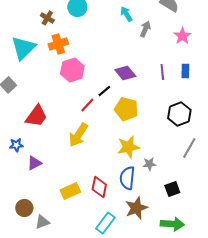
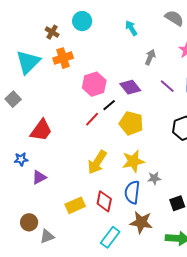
gray arrow: (145, 29) -> (150, 57), moved
pink hexagon: (72, 70) -> (94, 84), moved
purple line: (162, 72) -> (167, 86), turned -42
yellow arrow: (78, 135) -> (97, 162), moved
brown star: (136, 208) -> (141, 222), turned 30

